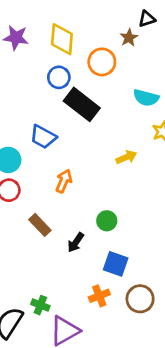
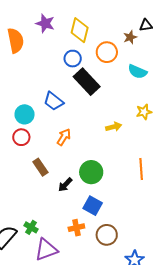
cyan semicircle: (146, 98) -> (137, 72), moved
green circle: (107, 221) -> (91, 172), size x1.5

